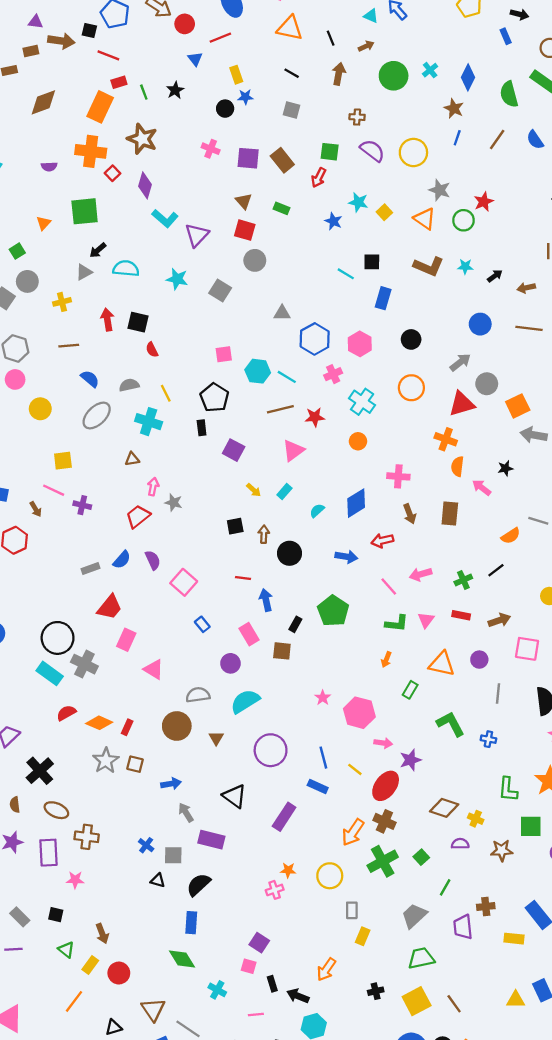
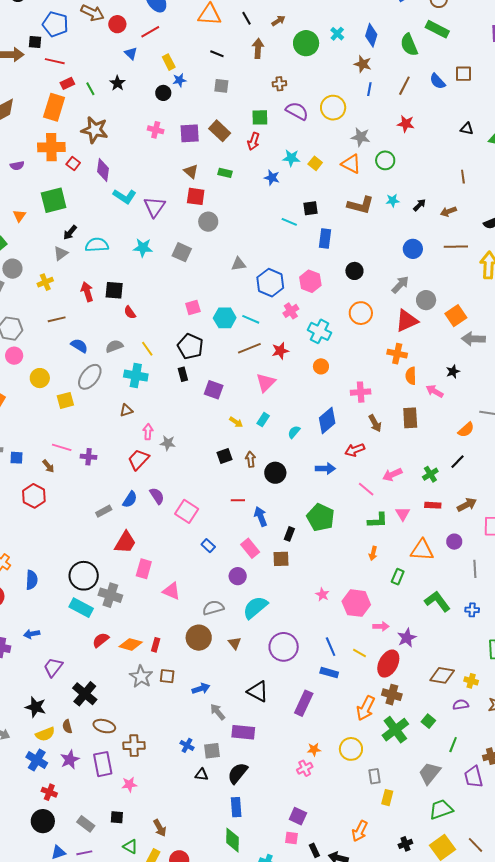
red star: (484, 202) -> (406, 124), moved, turned -30
yellow square: (63, 461) -> (65, 400), moved
green diamond: (182, 959) -> (233, 840), turned 40

